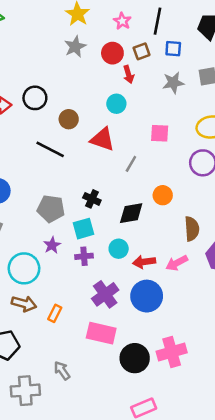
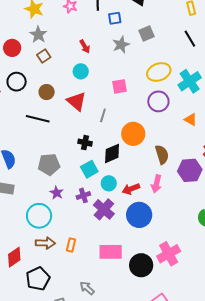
brown square: (142, 51) -> (44, 56), moved
red circle: (112, 53) -> (12, 48), moved
red triangle: (102, 139) -> (76, 101), turned 35
orange circle: (163, 195) -> (133, 134), size x1.5
black cross: (92, 199) -> (85, 143), moved
cyan square: (84, 229) -> (89, 169), moved
pink arrow: (177, 263) -> (156, 184), turned -36
purple cross: (105, 294) -> (104, 209), moved

